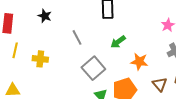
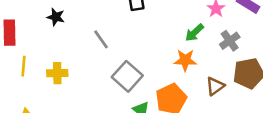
green arrow: (118, 42) -> (194, 33), moved
brown triangle: (160, 84) -> (215, 86), turned 42

